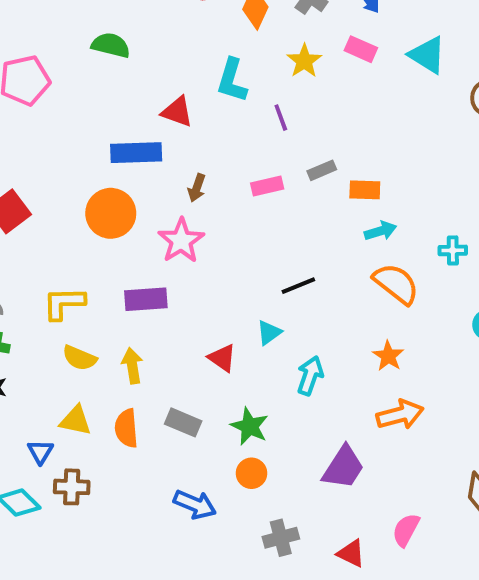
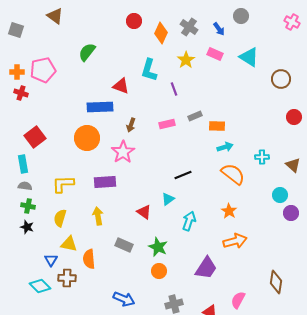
green semicircle: (111, 45) -> (87, 52), turned -66
yellow semicircle: (79, 358) -> (60, 218), moved, turned 84
orange semicircle: (126, 428) -> (89, 259), moved
blue arrow: (195, 505) -> (124, 299), moved

